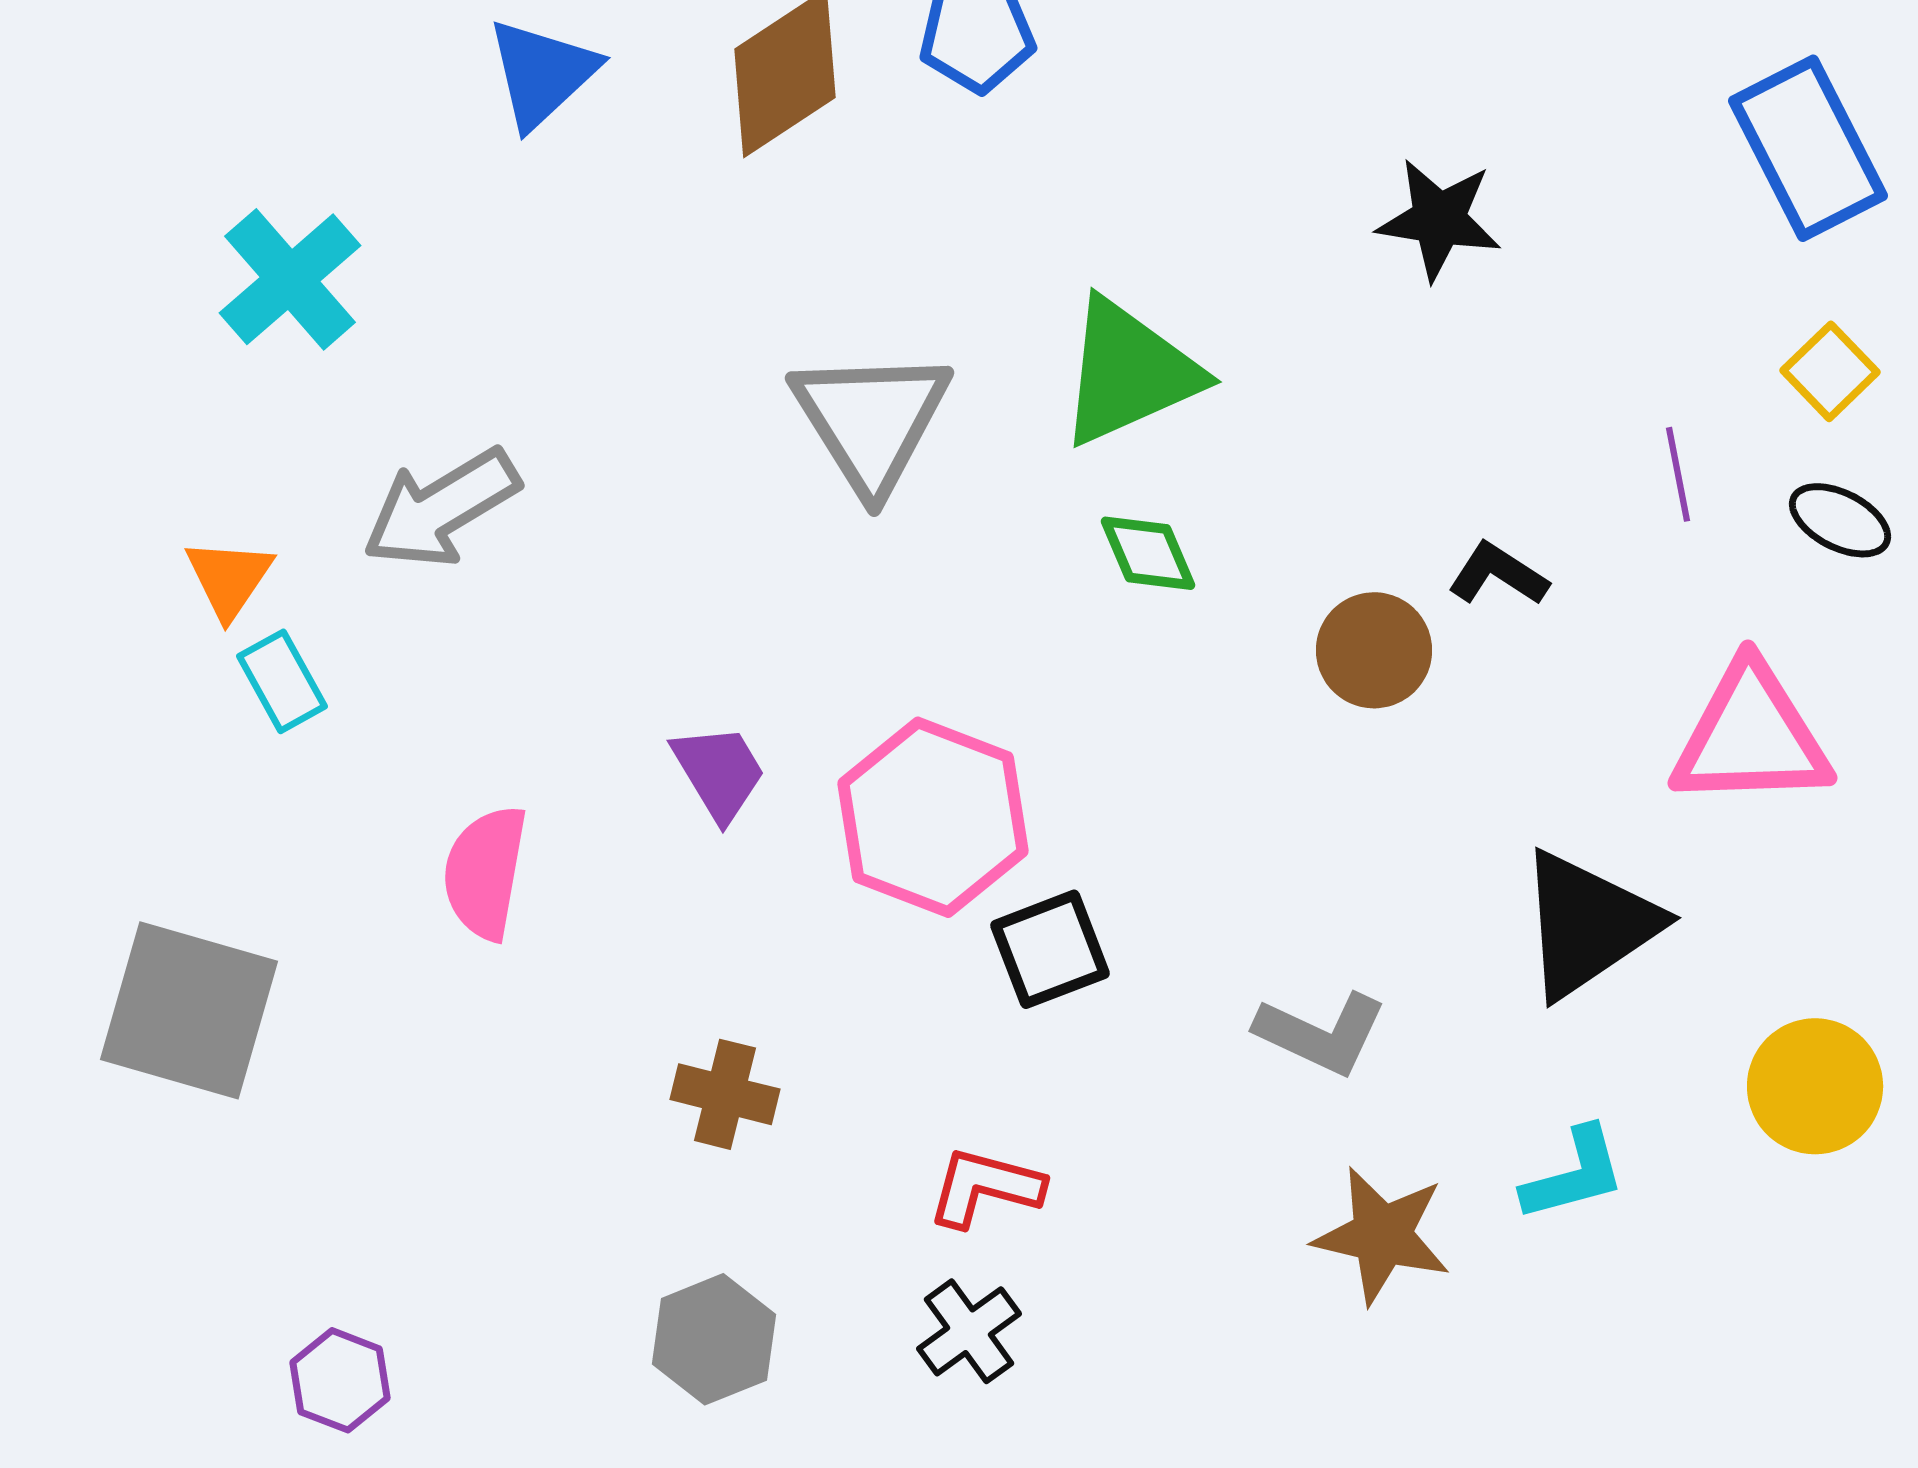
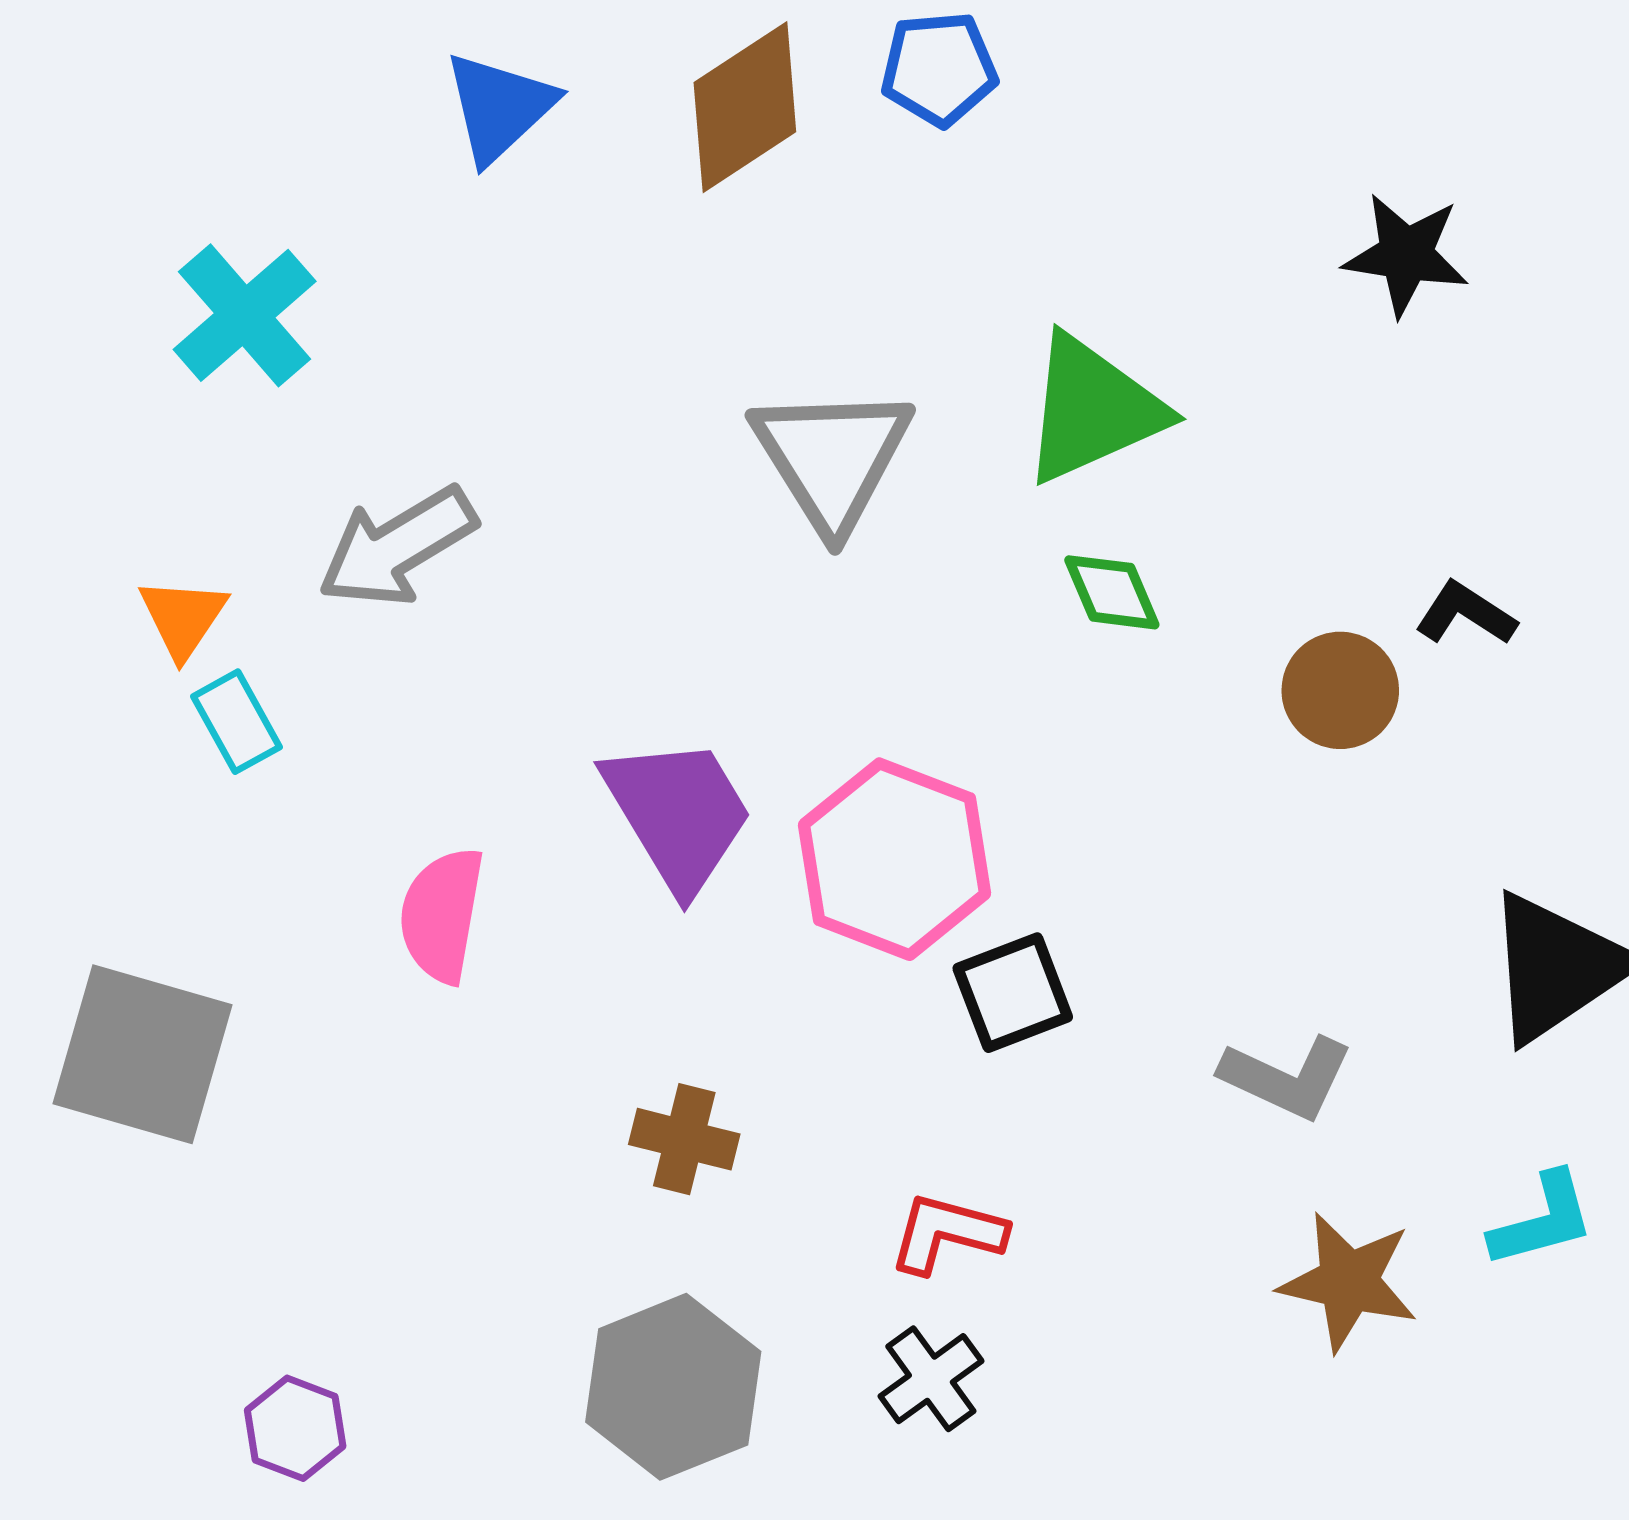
purple trapezoid: (719, 772) -> (678, 814), size x1.6
gray hexagon: (714, 1339) -> (673, 1387), size x1.4

